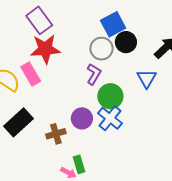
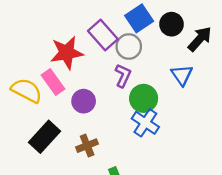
purple rectangle: (39, 20) -> (103, 35), moved
black circle: (126, 42) -> (172, 24), moved
purple circle: (82, 118) -> (84, 101), moved

